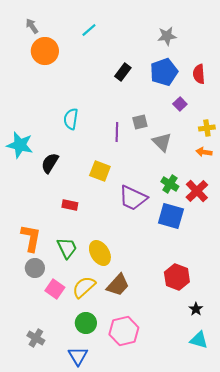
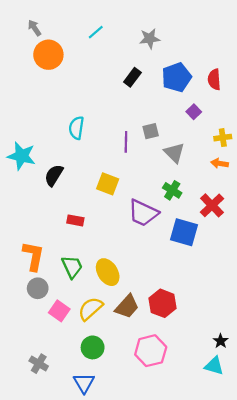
gray star: (167, 36) -> (150, 39), moved
green cross: (170, 184) -> (172, 190), moved
red hexagon: (177, 277) -> (163, 303), moved
black star: (196, 309) -> (221, 341), moved
pink hexagon: (124, 331) -> (151, 351), moved

